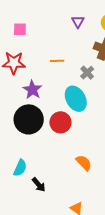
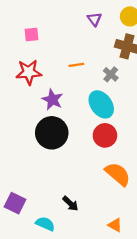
red circle: (60, 122) -> (105, 135), moved
orange semicircle: (84, 163) -> (118, 174), size x1.4
cyan semicircle: (20, 168) -> (45, 224), moved, turned -84

